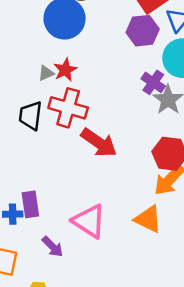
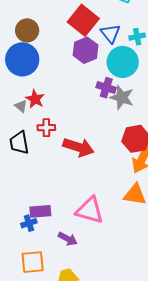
gray triangle: (46, 73) -> (21, 106), turned -40
red cross: (68, 108) -> (46, 128), size x0.6
purple rectangle: (30, 204) -> (40, 211), turned -70

